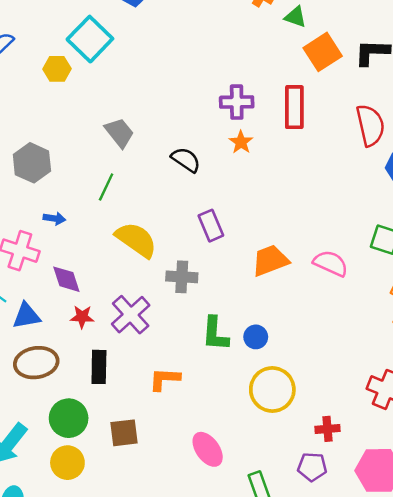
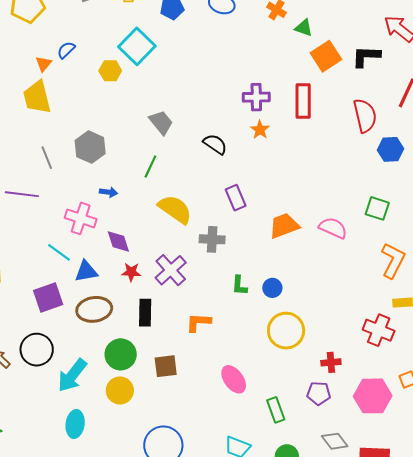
green L-shape: (215, 334) -> (239, 285), size x0.7

